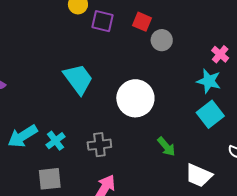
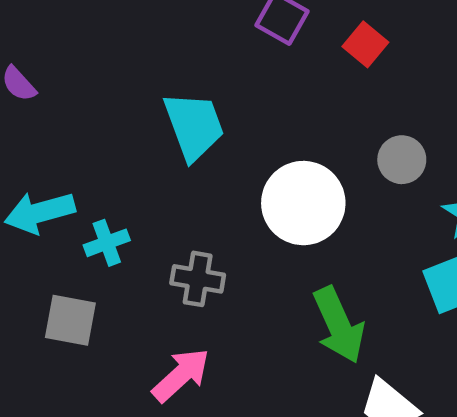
gray circle: (162, 40) -> (402, 160), moved
green arrow: (166, 147) -> (339, 325), size x1.6

